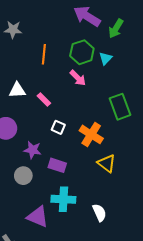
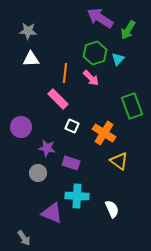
orange line: (44, 54) -> (65, 73), moved
white triangle: (17, 90) -> (31, 59), moved
pink rectangle: (44, 100) -> (58, 99), size x1.5

